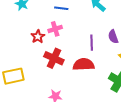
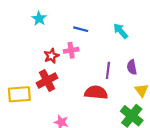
red cross: (54, 58) -> (47, 80), moved, turned 30

